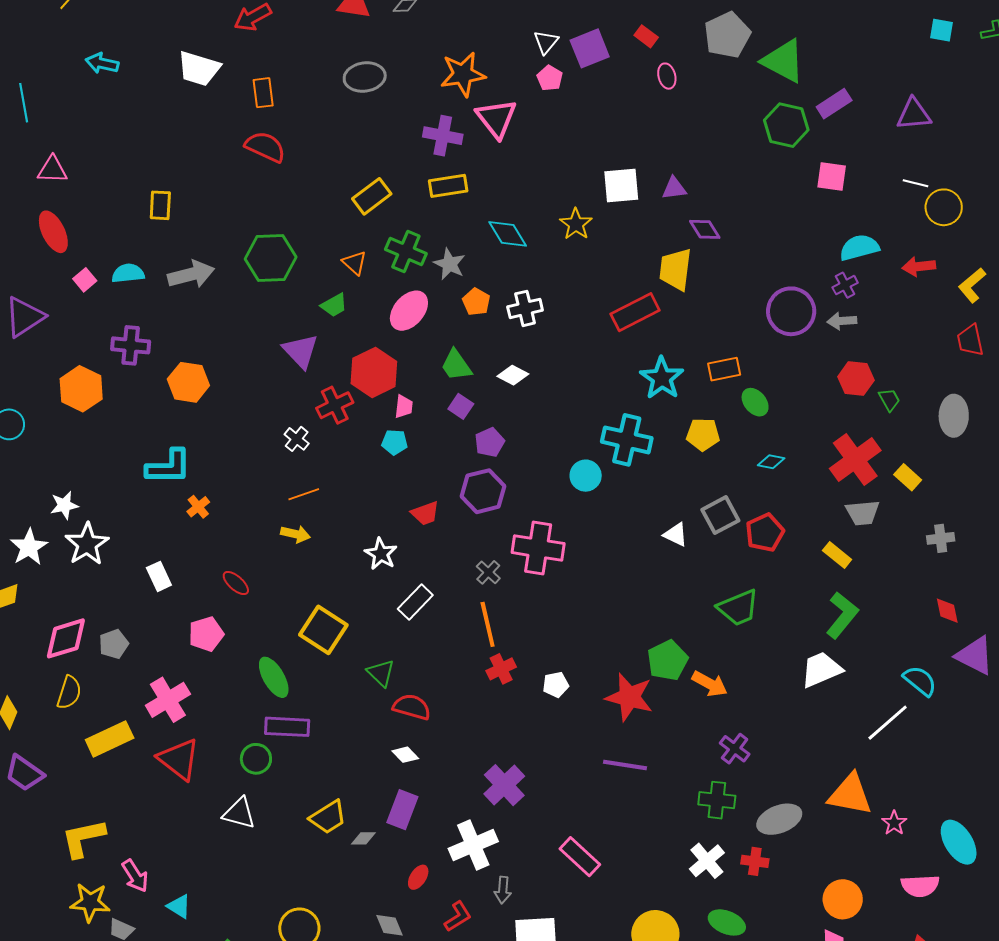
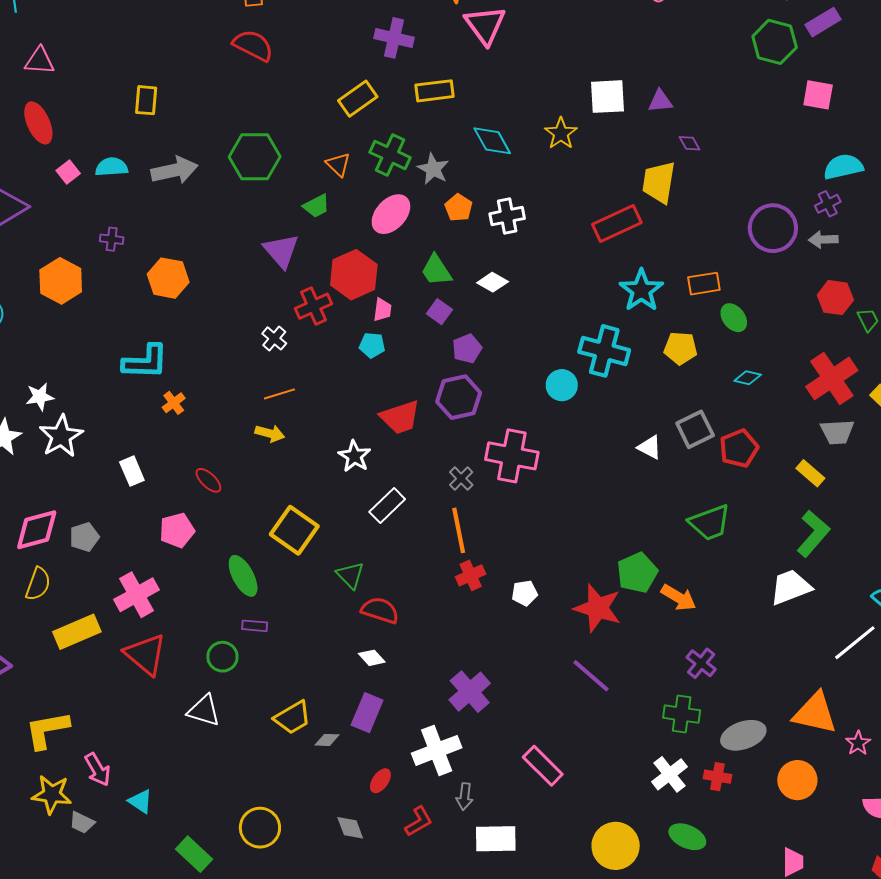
purple cross: (443, 136) -> (394, 38), moved
purple diamond: (705, 229) -> (689, 143), size x0.7
purple cross: (131, 345) -> (112, 239), size x0.6
red trapezoid: (425, 513) -> (400, 417), size x1.4
purple rectangle: (287, 727) -> (255, 626), size x0.6
purple line: (625, 765) -> (591, 676), turned 30
orange circle: (843, 899) -> (797, 780), moved

